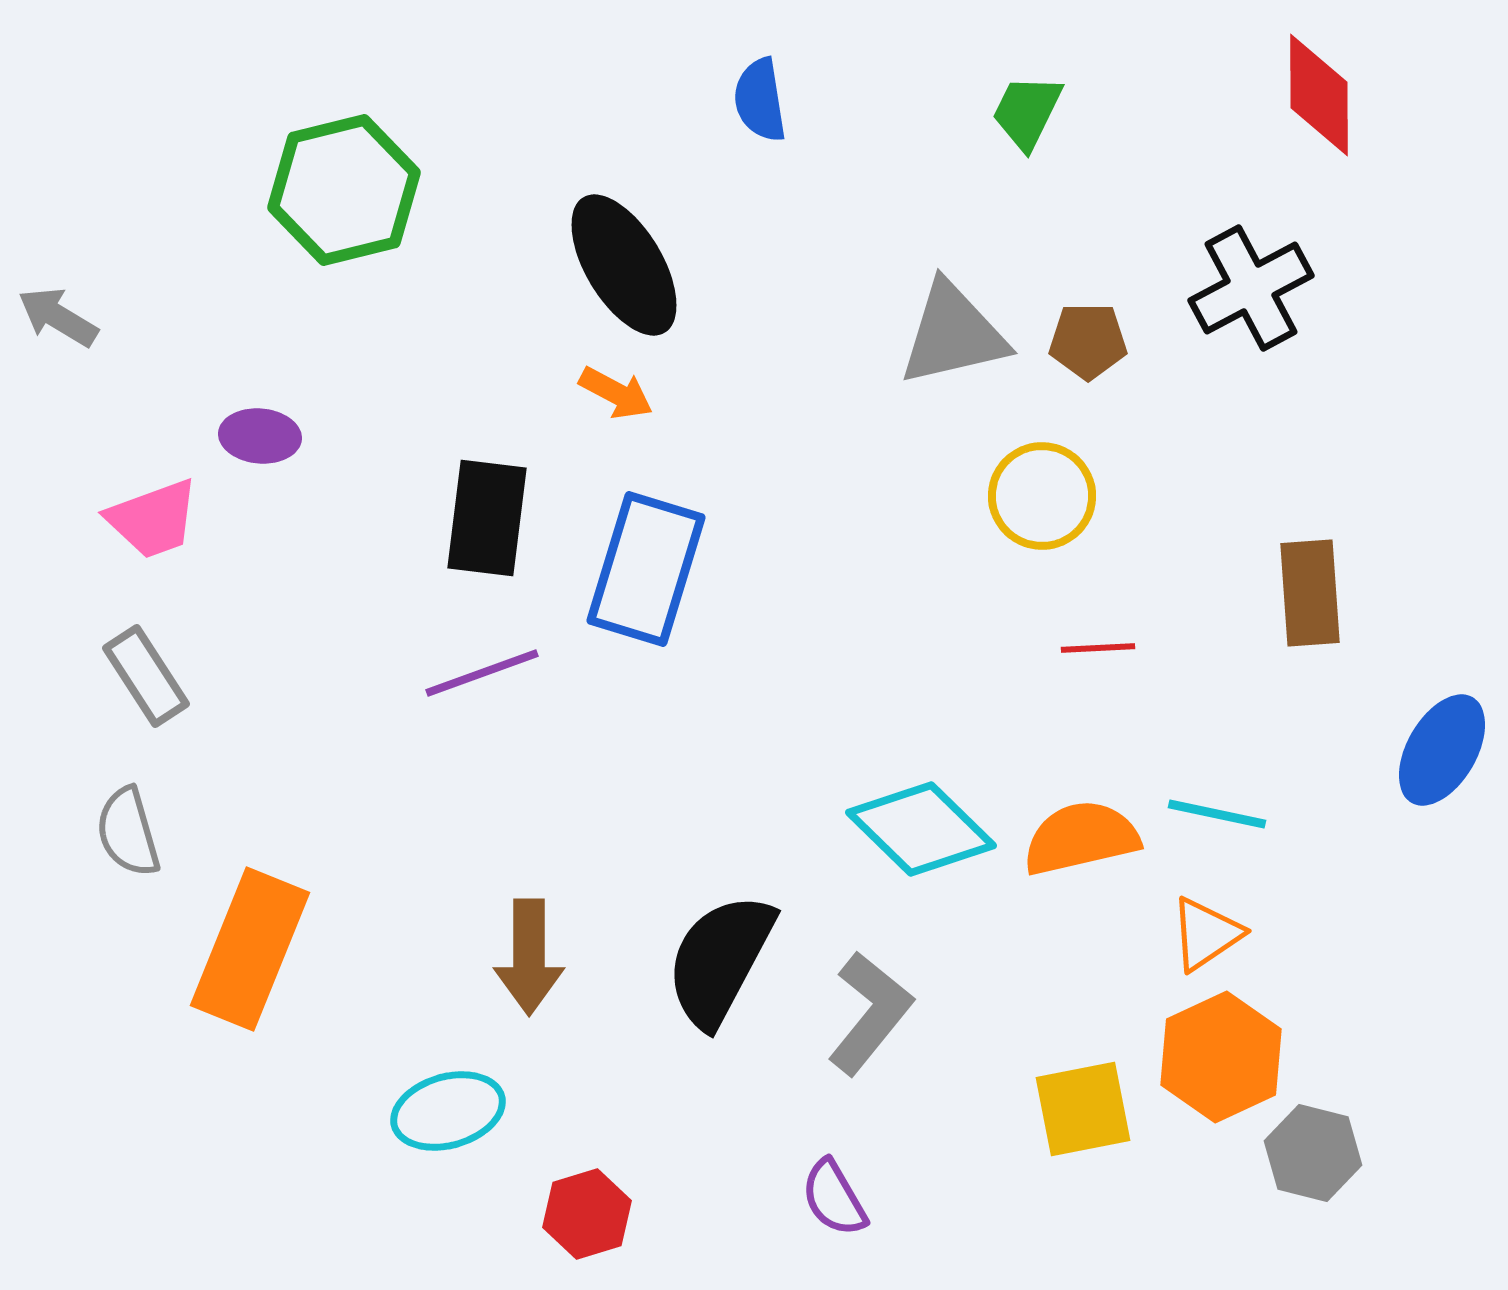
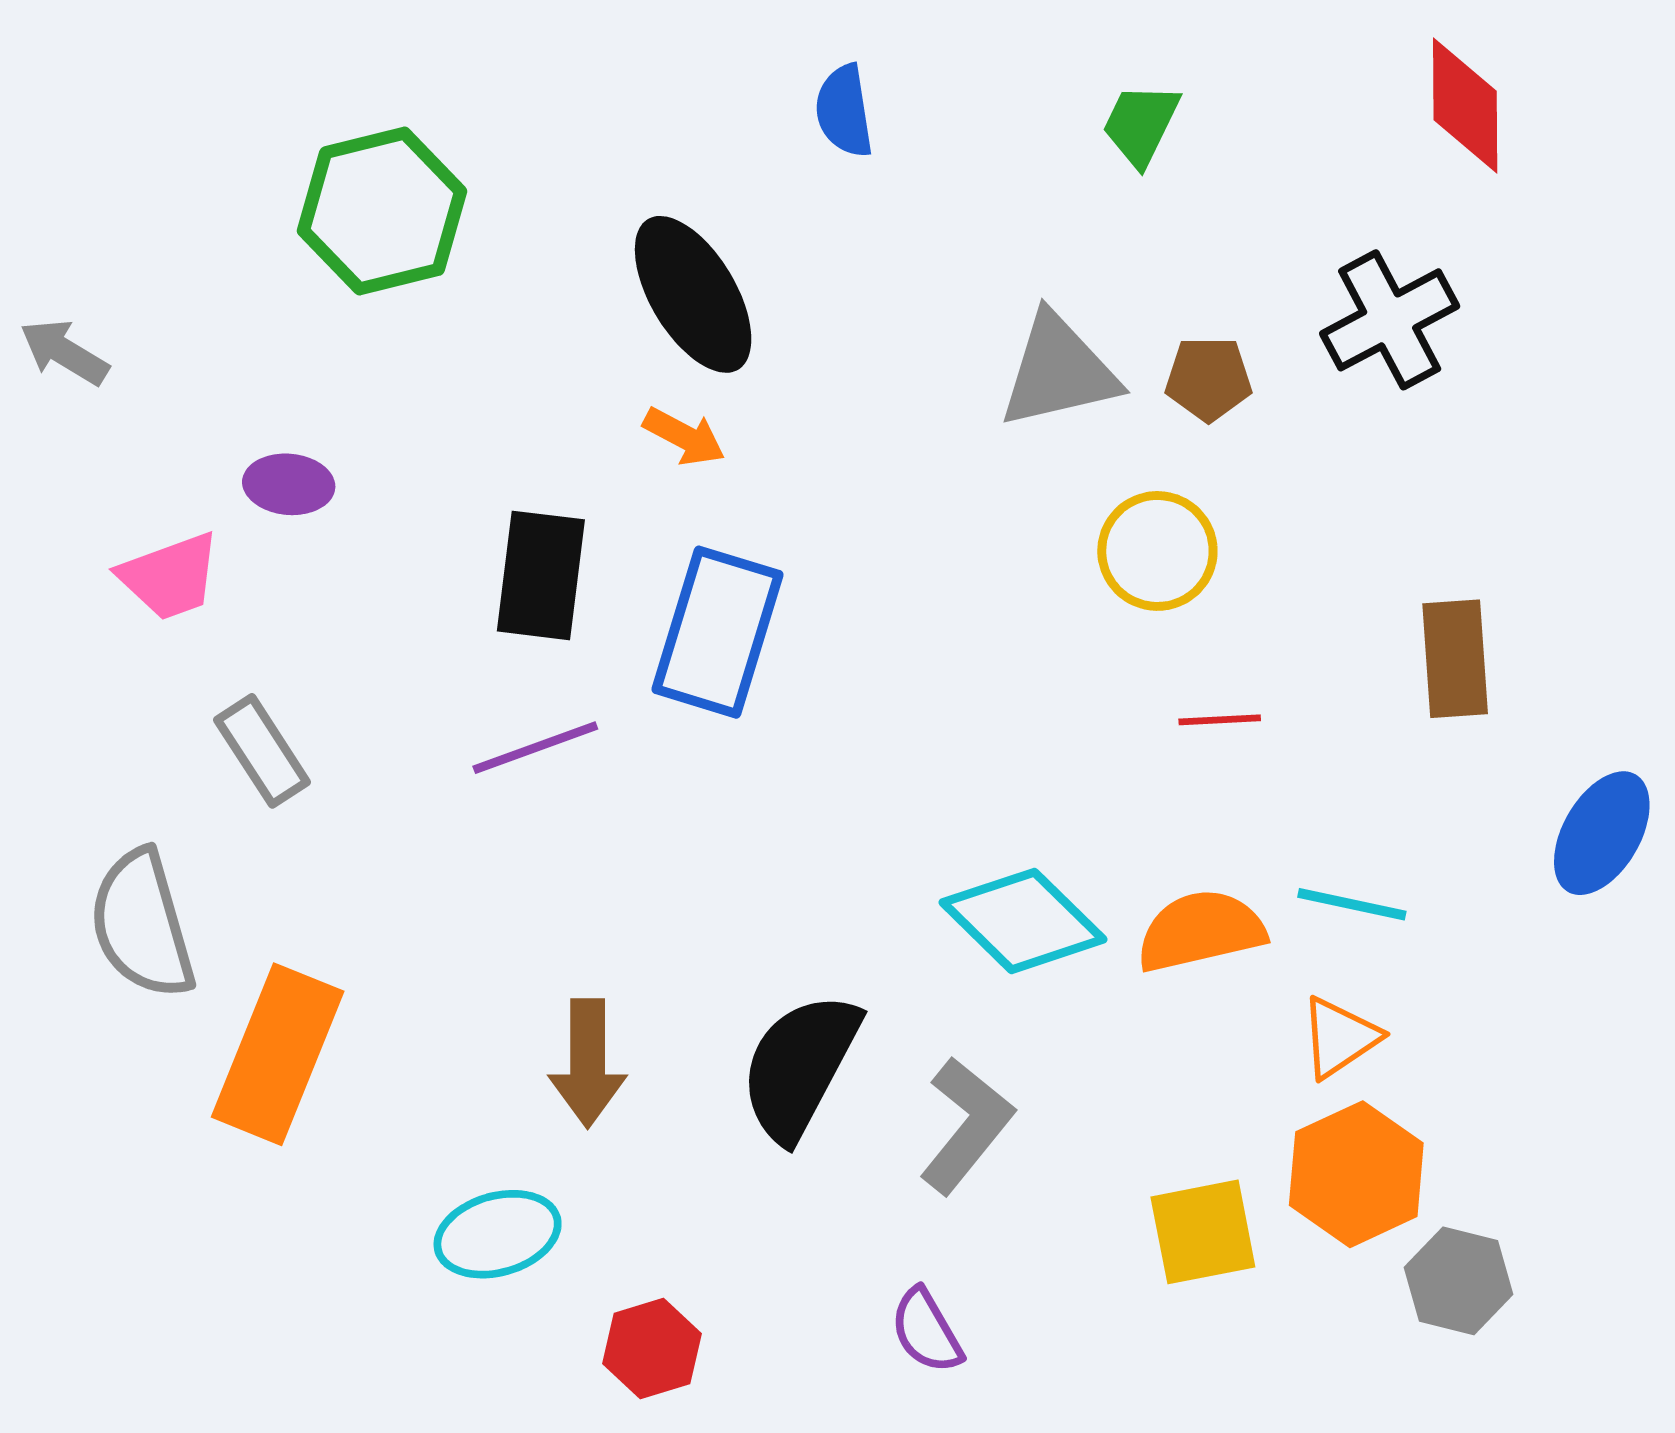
gray rectangle: (146, 676) -> (262, 751), moved
gray semicircle: (128, 832) -> (142, 924), size x1.5

